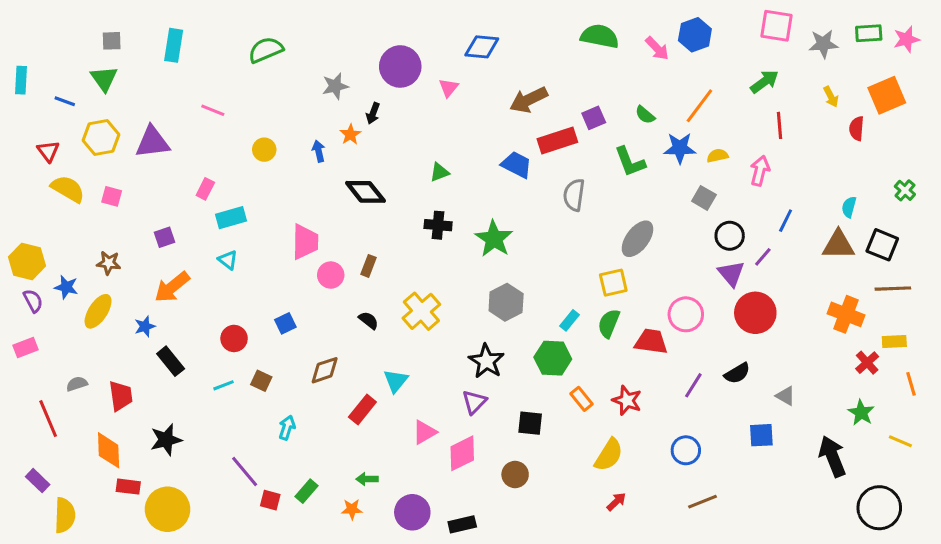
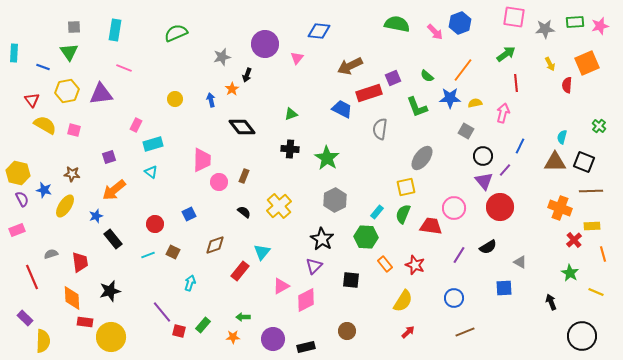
pink line: (213, 110) -> (124, 68), moved
black arrow: (832, 456) -> (551, 302), size x0.6
brown circle: (515, 474) -> (347, 331), moved

